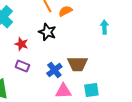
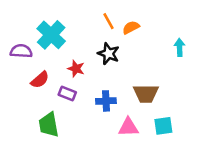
purple rectangle: (22, 66) -> (67, 94), moved
blue cross: (54, 70) -> (106, 101), moved, turned 35

